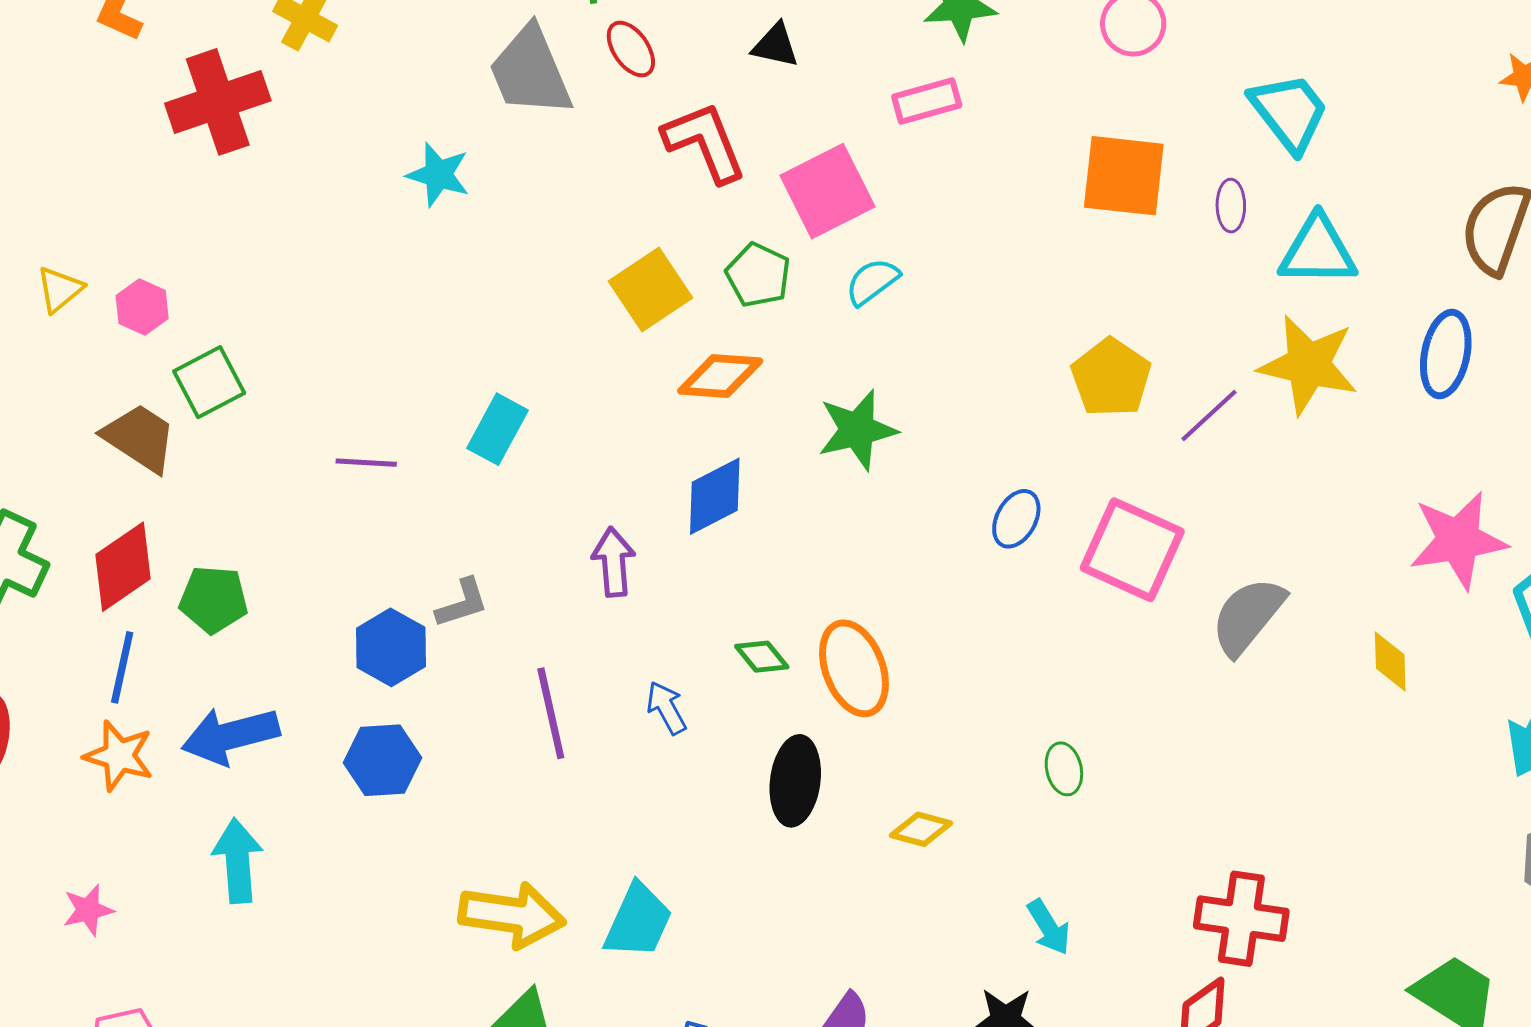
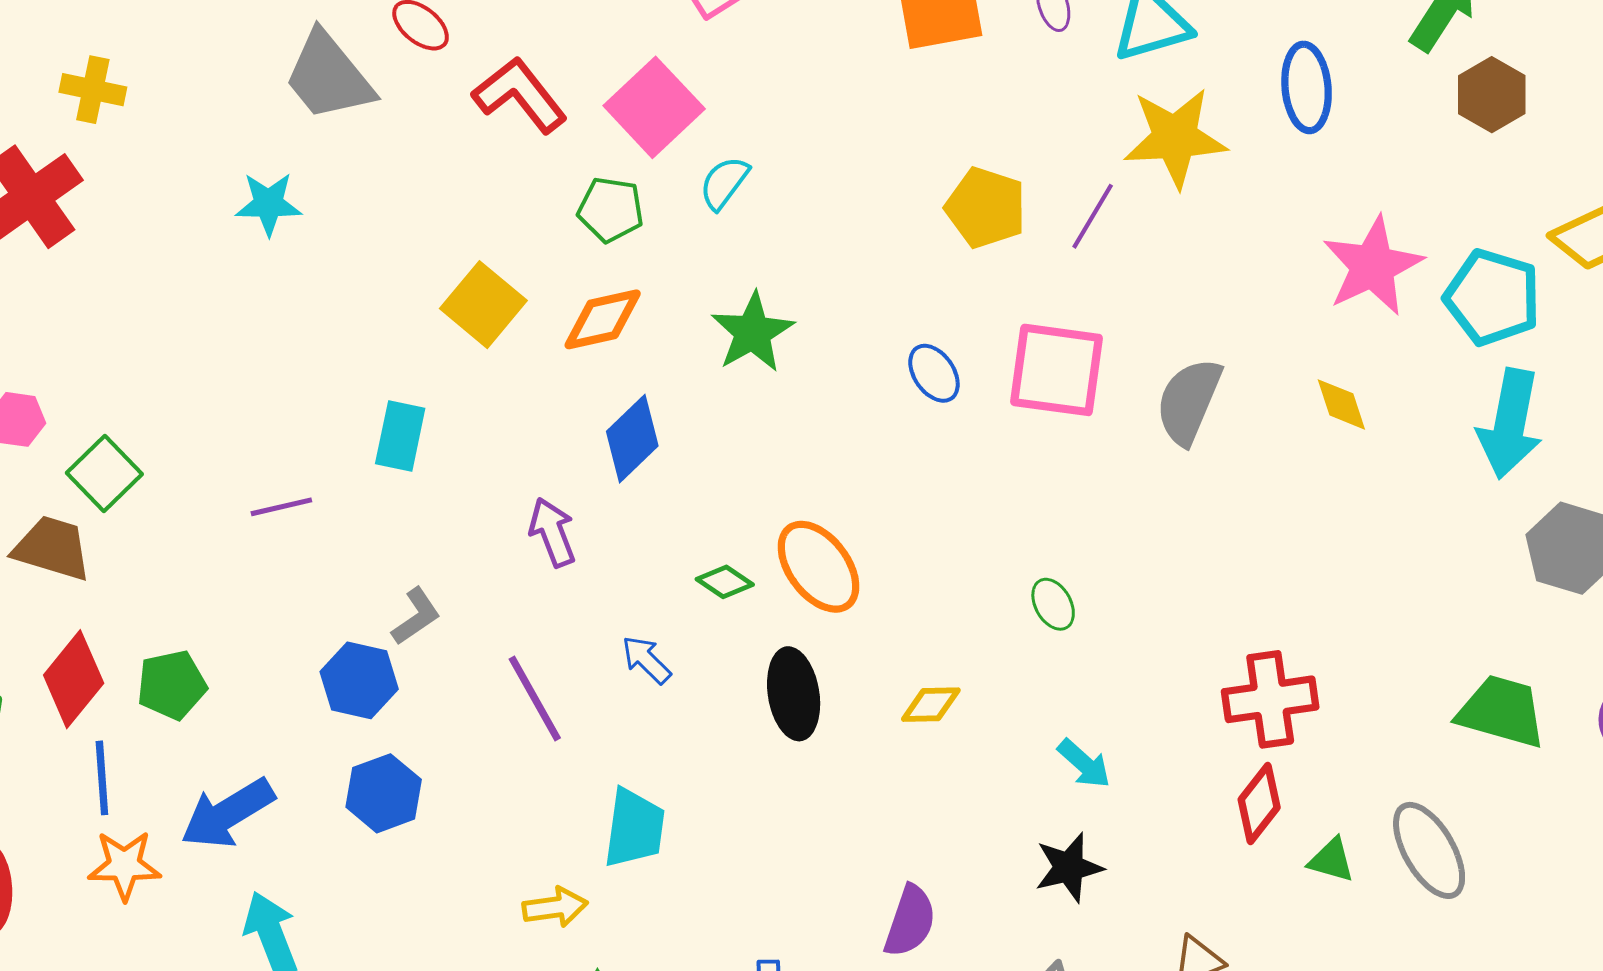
yellow square: (650, 289) -> (483, 305), moved
blue ellipse: (1016, 519) -> (934, 373), turned -46
yellow arrow: (512, 915) -> (555, 907), size x0.6
cyan trapezoid: (638, 921) -> (634, 828), moved

